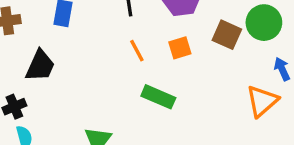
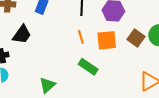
orange square: (180, 48) -> (107, 40), size x1.5

